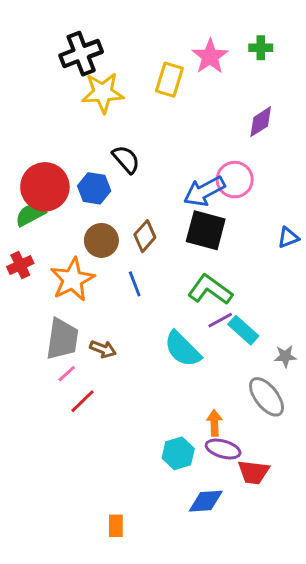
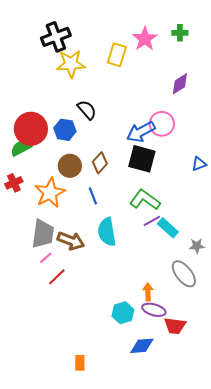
brown arrow: (103, 349) -> (71, 241), size x1.5
cyan semicircle: (183, 349) -> (107, 232), moved, turned 36

